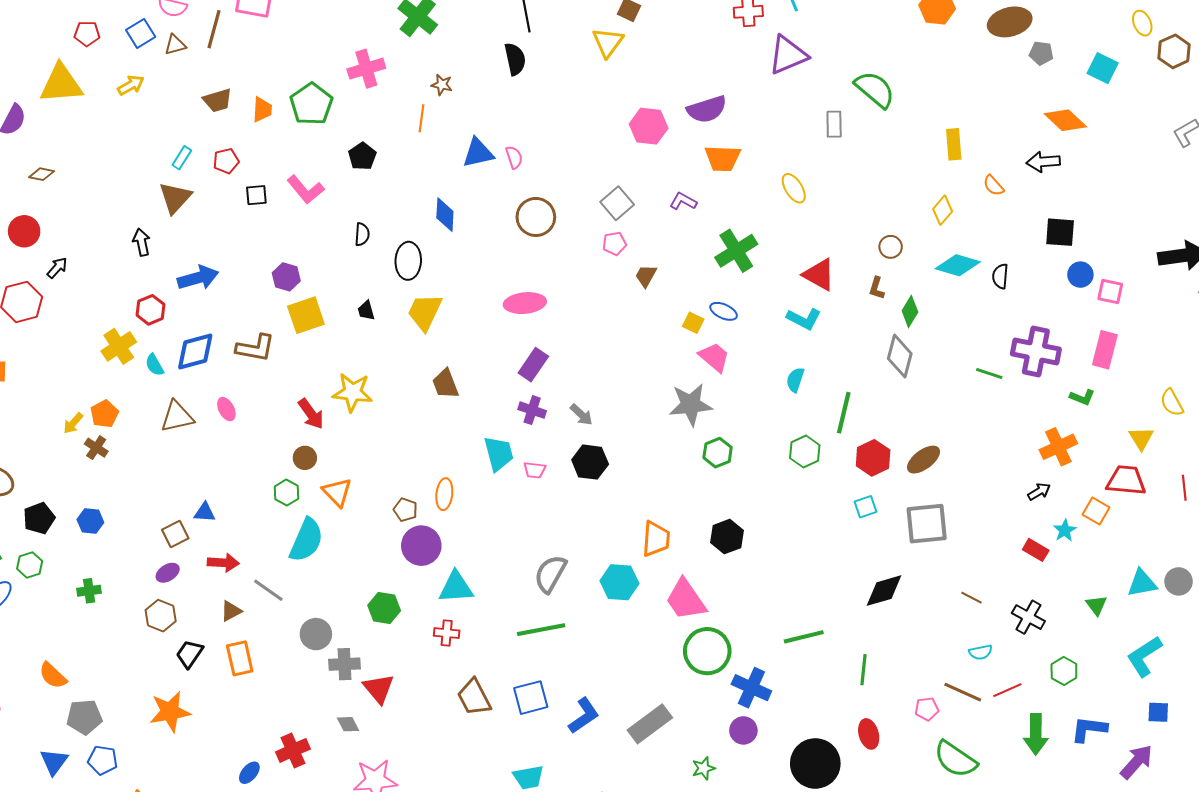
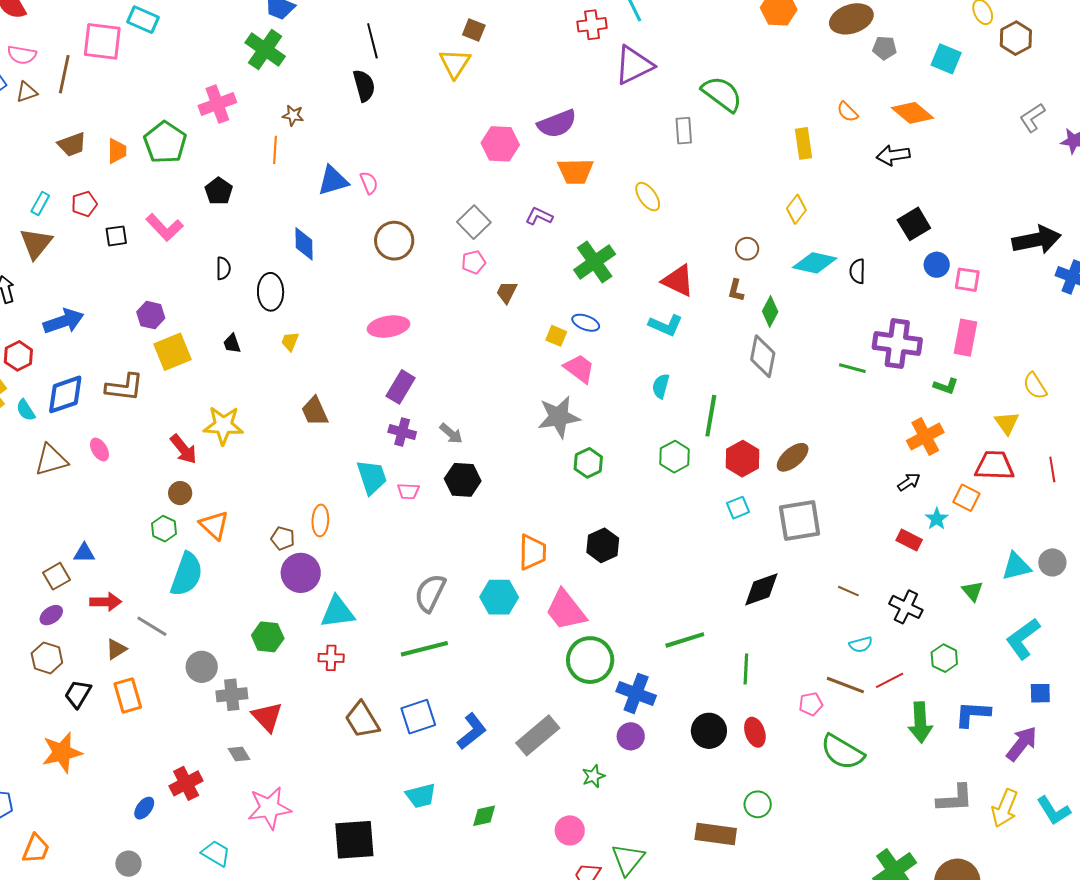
orange semicircle: (993, 186) -> (847, 112), moved
black square: (1060, 232) -> (914, 224), turned -32
yellow trapezoid: (425, 312) -> (290, 341), size x0.5
black circle: (815, 763) -> (709, 731), moved, size x0.7

